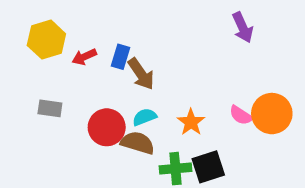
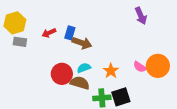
yellow hexagon: (46, 40) -> (15, 23), moved
brown arrow: (141, 74) -> (82, 43), turned -36
gray rectangle: (50, 108) -> (20, 42), moved

